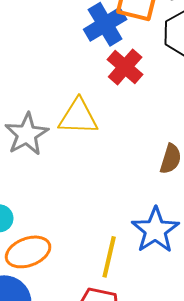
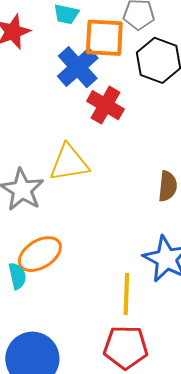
orange ellipse: (28, 252) -> (40, 254), moved

